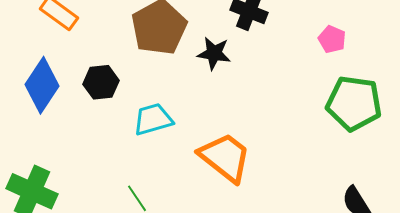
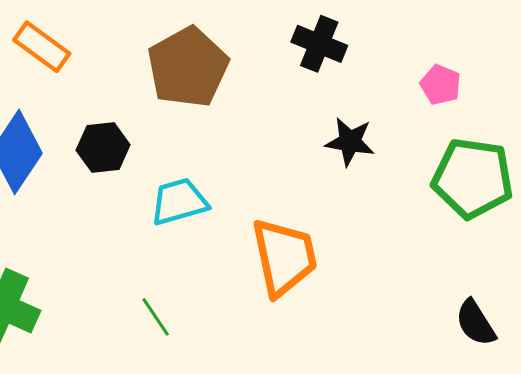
black star: (214, 53) -> (350, 142), moved
orange trapezoid: (225, 157) -> (284, 257), turned 40

